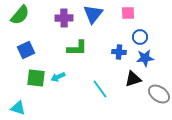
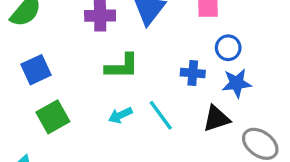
cyan arrow: (58, 77) -> (120, 115), moved
green square: (36, 78) -> (53, 117), turned -36
cyan line: (100, 89) -> (161, 115), moved

